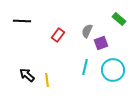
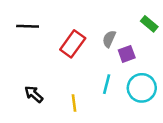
red rectangle: (58, 35) -> (73, 44), size x1.5
yellow line: (47, 80) -> (74, 103), moved

